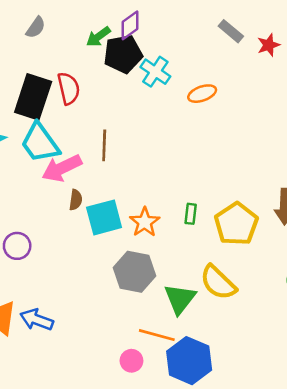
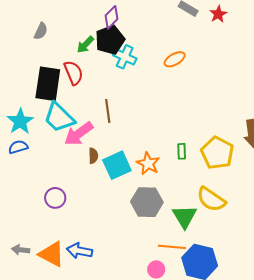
green arrow: (98, 37) -> (85, 45), moved
cyan cross: (155, 72) -> (125, 57), moved

